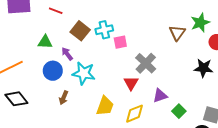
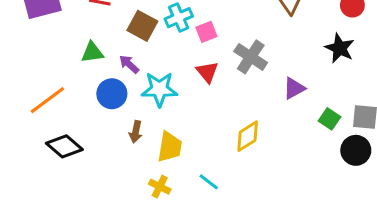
black star: (203, 68) -> (340, 48), turned 30
red triangle: (131, 83) -> (207, 72), moved
purple triangle: (160, 96) -> (294, 88), moved
yellow trapezoid: (105, 106) -> (170, 147), moved
green square: (179, 111) -> (329, 119), moved

